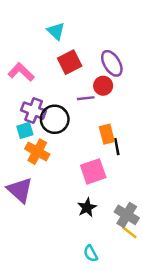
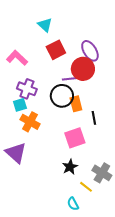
red circle: (103, 86) -> (83, 69), size x1.5
black circle: (55, 119) -> (62, 96), moved
orange rectangle: (107, 134) -> (76, 104), moved
yellow line: (129, 232) -> (86, 187), moved

